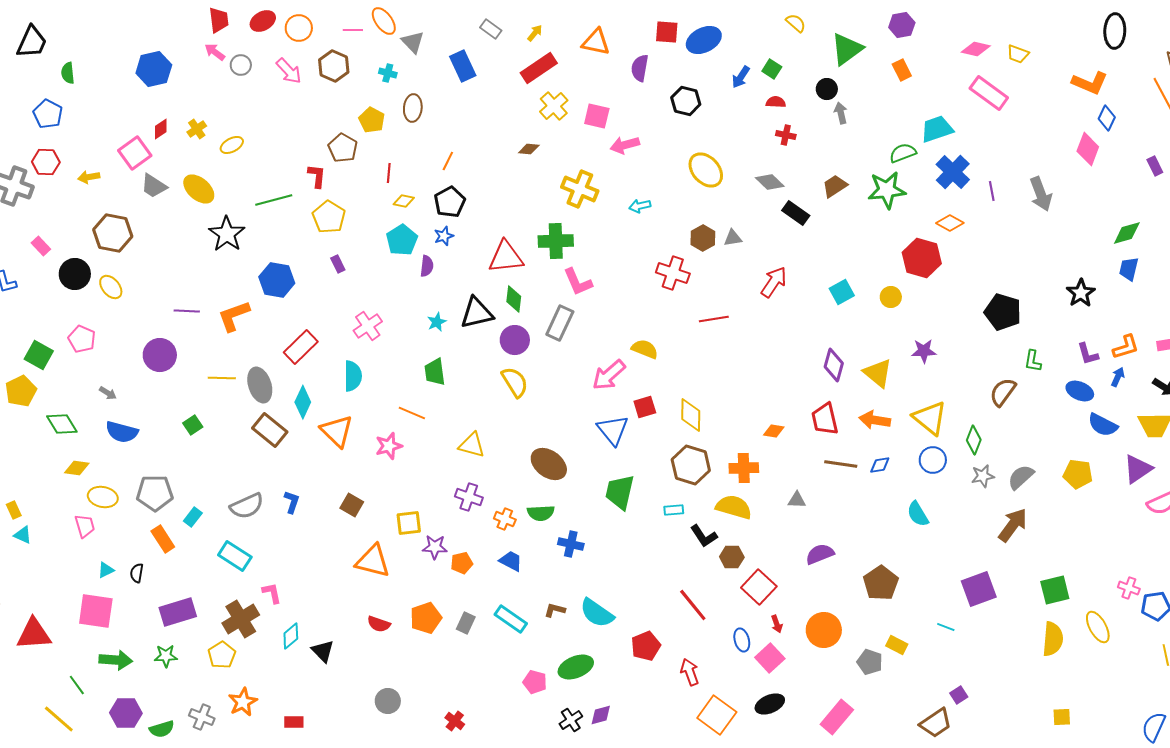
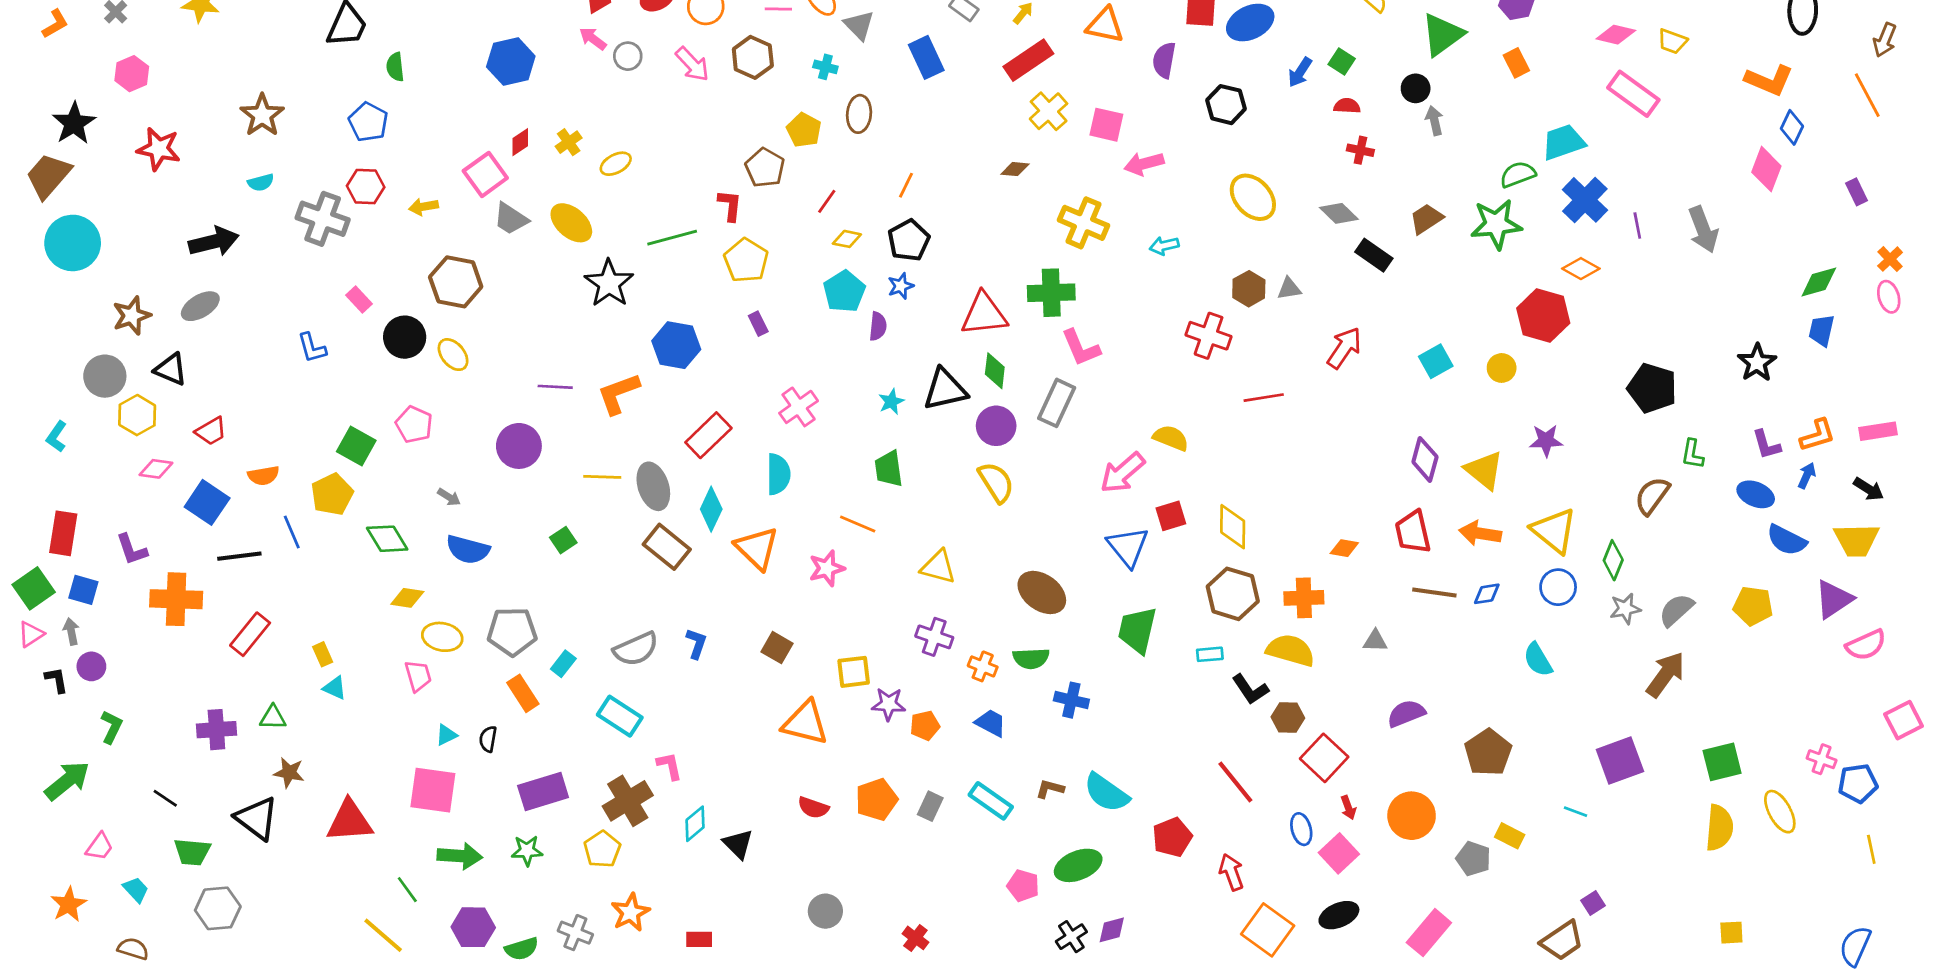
red line: (389, 173) -> (827, 201), turned 30

